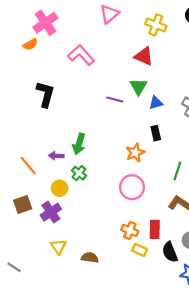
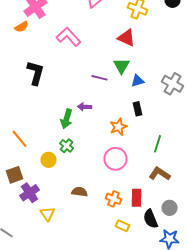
purple arrow: (56, 156) -> (84, 107), moved
purple cross: (51, 212) -> (30, 193), moved
yellow rectangle: (140, 250) -> (122, 226), moved
brown semicircle: (90, 258) -> (80, 192), moved

